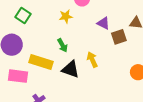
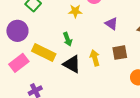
brown square: (119, 37) -> (120, 53), moved
pink rectangle: (18, 76) -> (19, 63), turned -54

